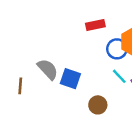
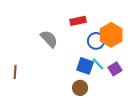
gray semicircle: (48, 69) -> (49, 39), moved
blue square: (70, 79) -> (85, 66), moved

